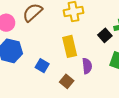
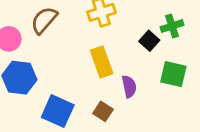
blue square: (42, 66) -> (58, 111), moved, size x1.6

